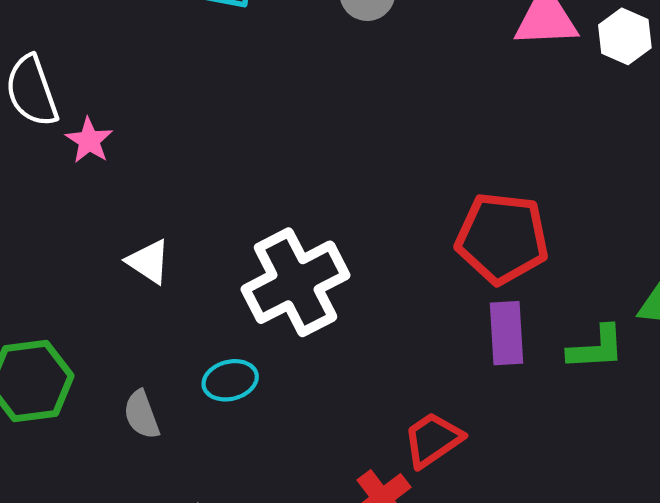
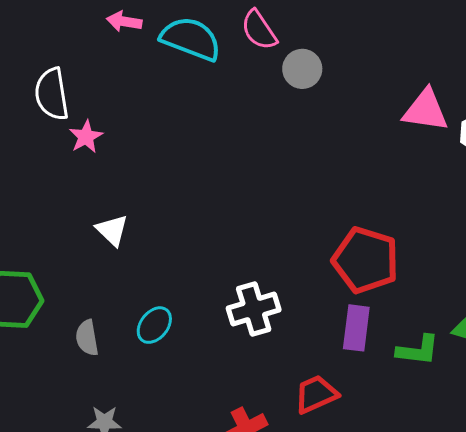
white cross: (296, 282) -> (254, 309), moved, size x0.7
cyan ellipse: (230, 380) -> (154, 325), turned -48
red trapezoid: (433, 440) -> (316, 394), moved

